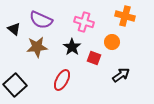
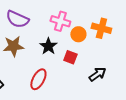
orange cross: (125, 16) -> (101, 28), moved
orange circle: (112, 42) -> (78, 34), moved

